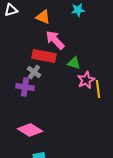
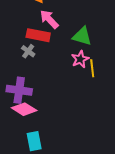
green triangle: (74, 63) -> (82, 36), moved, size x1.5
purple cross: (25, 87) -> (19, 90), moved, size x1.4

